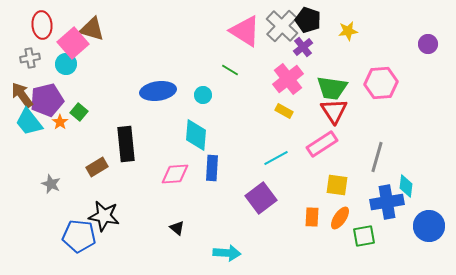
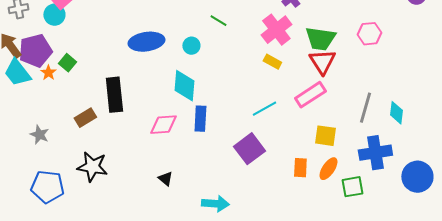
pink hexagon: (381, 83) -> (369, 34), size x0.7
cyan diamond: (406, 186) -> (396, 113), moved
blue pentagon: (79, 236) -> (47, 187), moved

